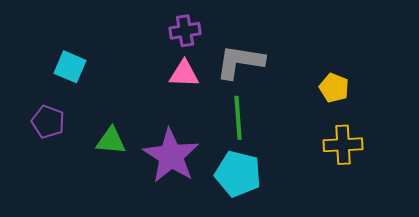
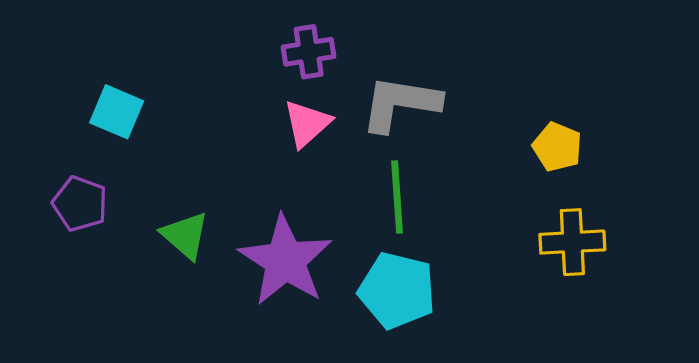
pink triangle: (184, 74) -> (307, 124), turned -44
green triangle: (111, 141) -> (185, 235), turned 36

